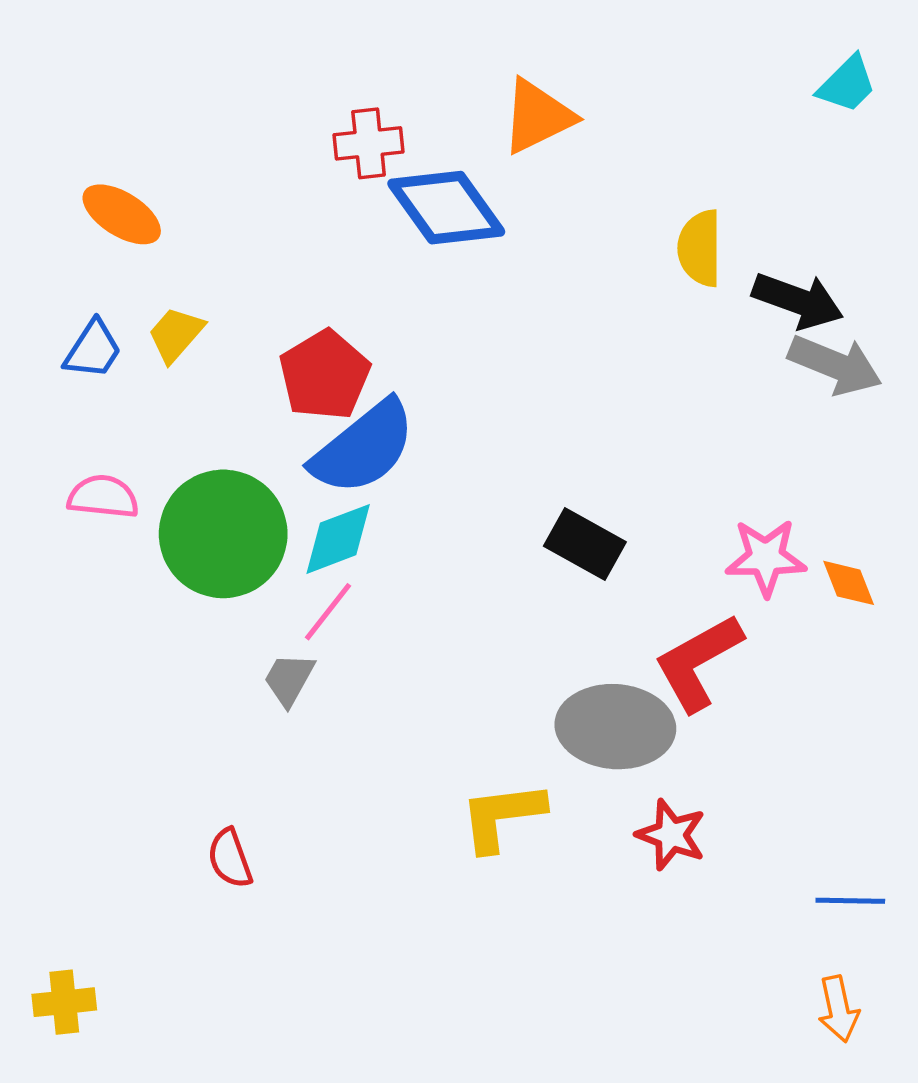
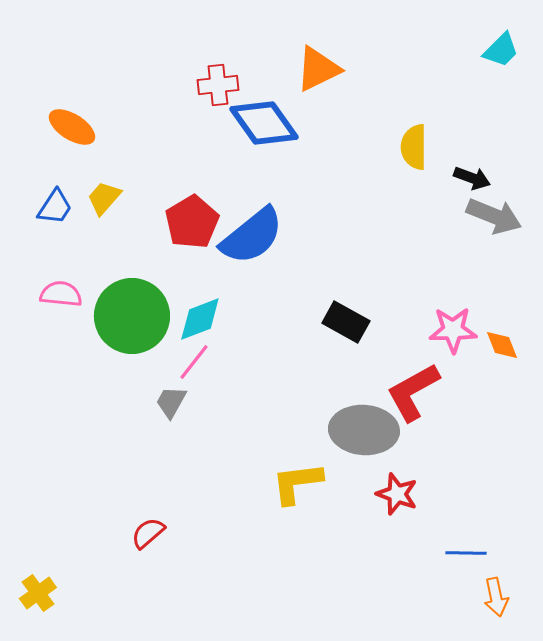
black arrow: (798, 301) -> (472, 178), size x0.7
blue semicircle: (363, 448) -> (252, 236), moved
red semicircle: (230, 858) -> (148, 533), moved, turned 69
blue line: (850, 901) -> (466, 553), moved
yellow cross: (64, 1002) -> (38, 593), turned -30

